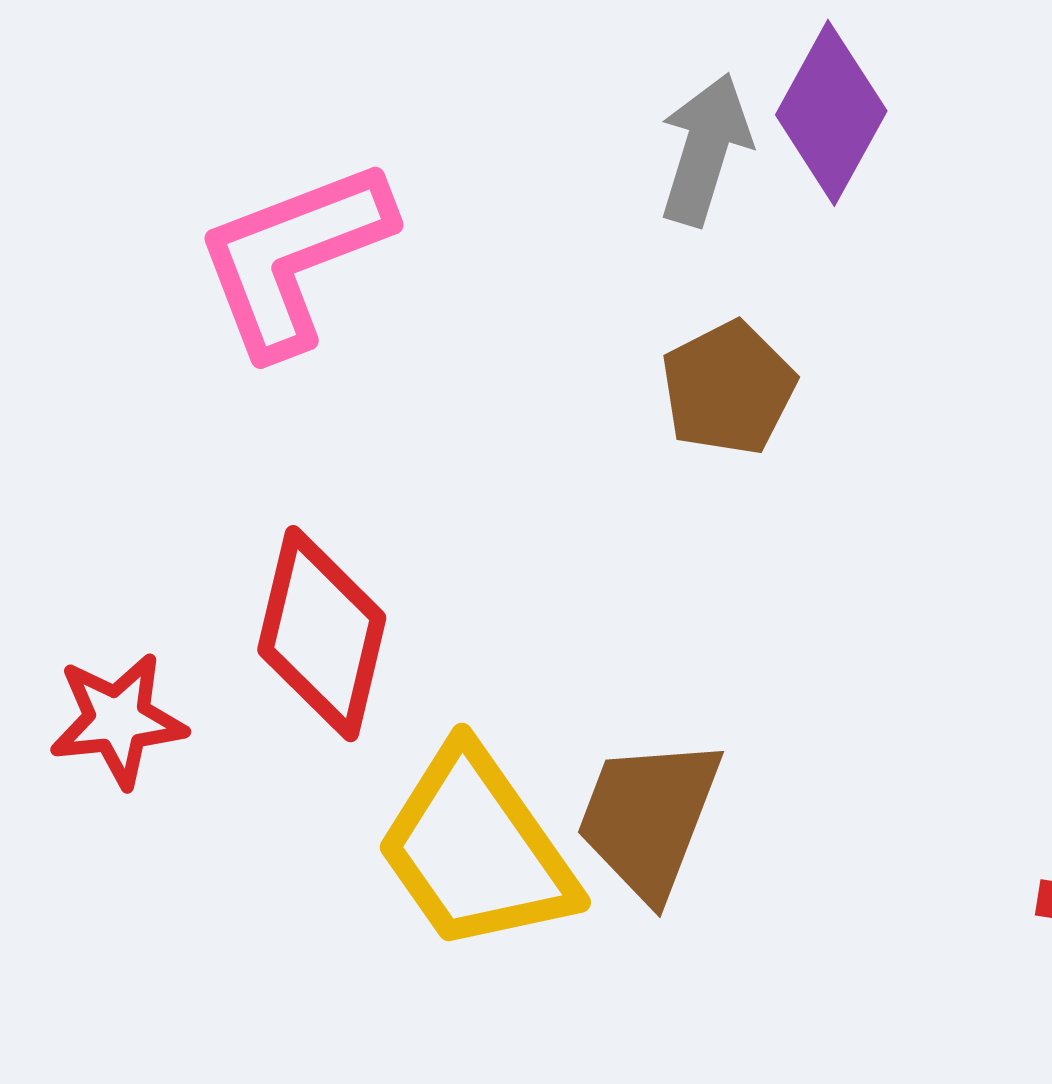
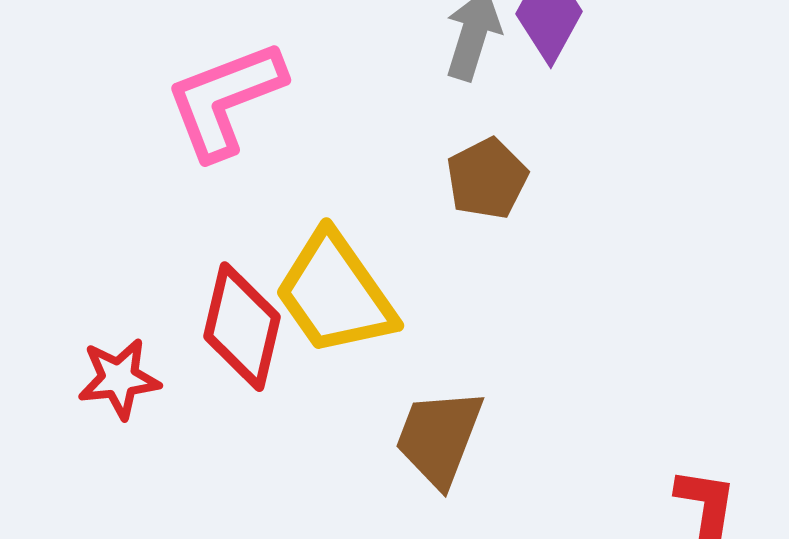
yellow trapezoid: (476, 849) -> (335, 294), moved

